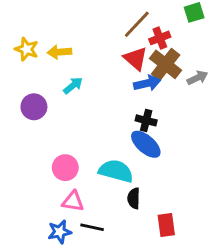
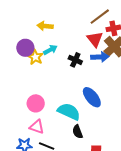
yellow star: (27, 49) -> (35, 57), moved
purple circle: (34, 107) -> (25, 48), moved
black cross: (146, 120) -> (75, 60), moved
black semicircle: (134, 198) -> (78, 132), turned -32

